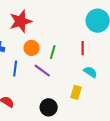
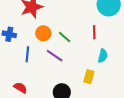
green line: (53, 52) -> (64, 37), turned -64
cyan semicircle: (90, 72) -> (103, 56), turned 72

